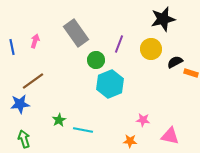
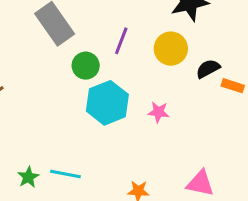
green star: (59, 120) -> (28, 177), moved
pink star: (143, 120) -> (158, 112), moved

